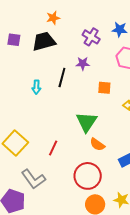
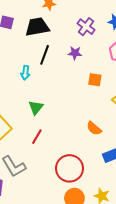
black line: (62, 77) -> (45, 55), moved
green triangle: (87, 122) -> (36, 107), moved, size x0.7
orange semicircle: (97, 144) -> (94, 128), moved

